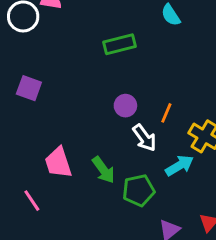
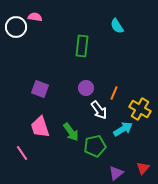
green rectangle: (120, 44) -> (82, 46), turned -70
purple square: (29, 88) -> (40, 89), moved

